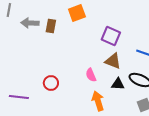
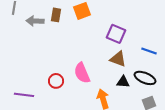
brown rectangle: (51, 26) -> (56, 15), moved
pink semicircle: (91, 75) -> (82, 73), moved, size x1.5

